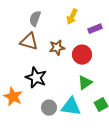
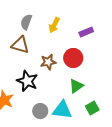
yellow arrow: (72, 17) -> (54, 25), moved
brown star: (57, 48) -> (48, 62), moved

